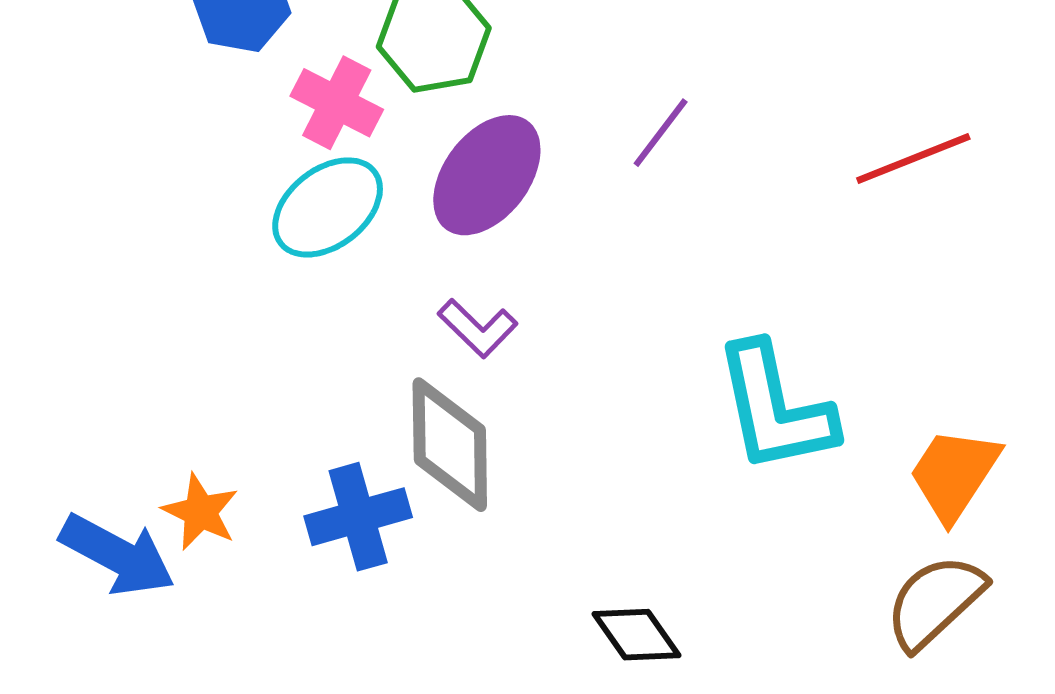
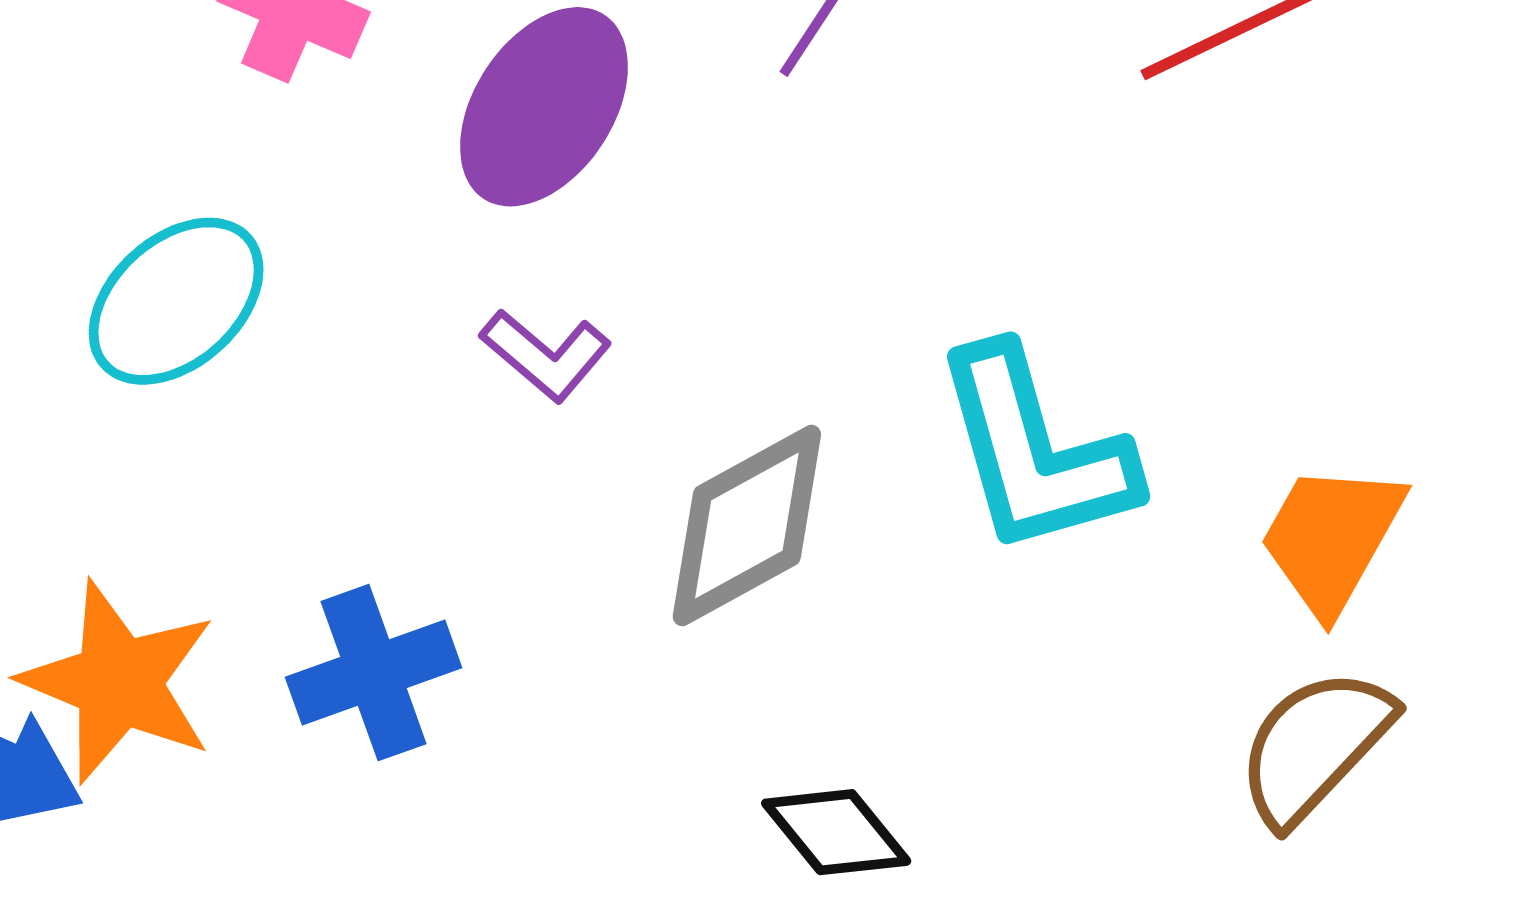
cyan ellipse: (328, 207) -> (176, 301), moved
gray diamond: (450, 445) -> (747, 525), moved, turned 66
orange star: (200, 512) -> (118, 682), size x1.6

